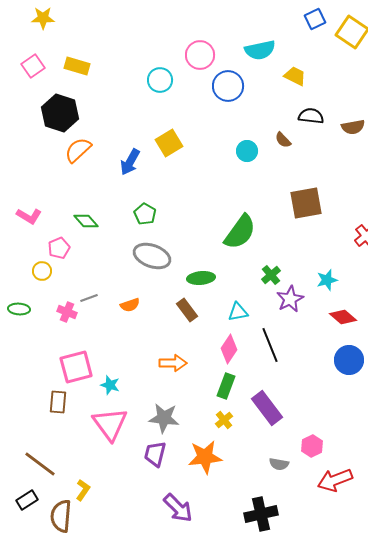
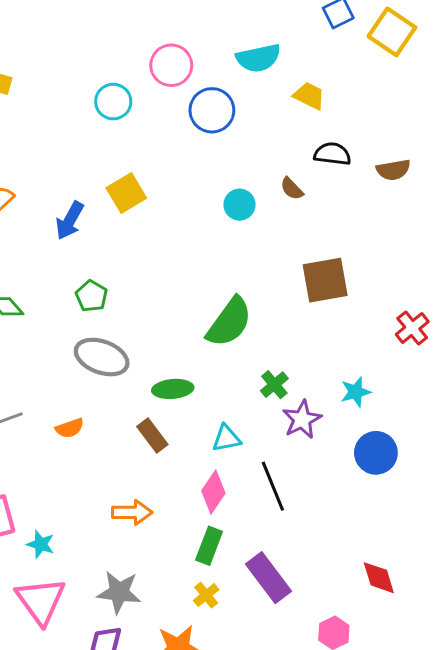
red diamond: (343, 317) -> (379, 578), moved, turned 32
blue circle: (349, 360) -> (376, 453), moved

